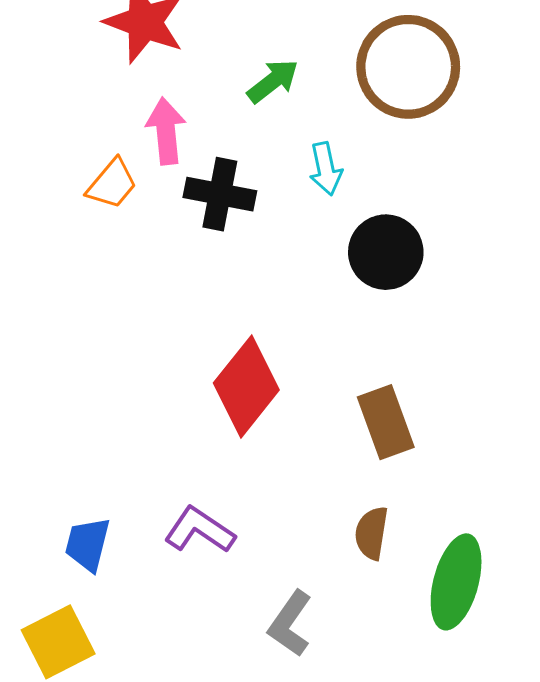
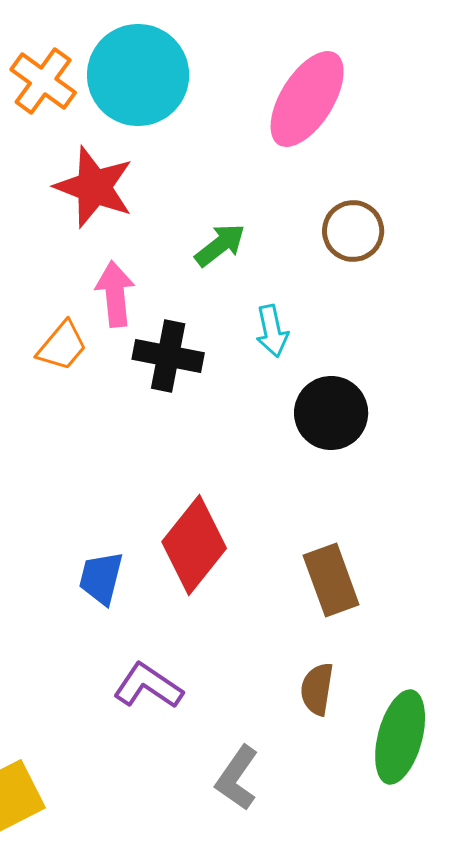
brown circle: (408, 67) -> (353, 231), size x0.6
blue trapezoid: (88, 544) -> (101, 578), moved

